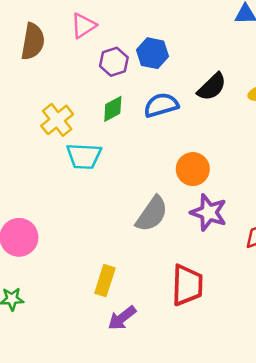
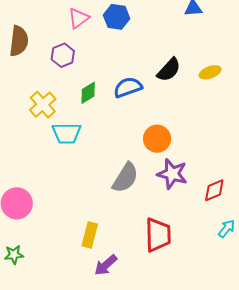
pink triangle: (83, 26) -> (79, 18), moved
blue hexagon: (152, 53) -> (117, 17), moved
purple hexagon: (114, 62) -> (63, 55), moved

